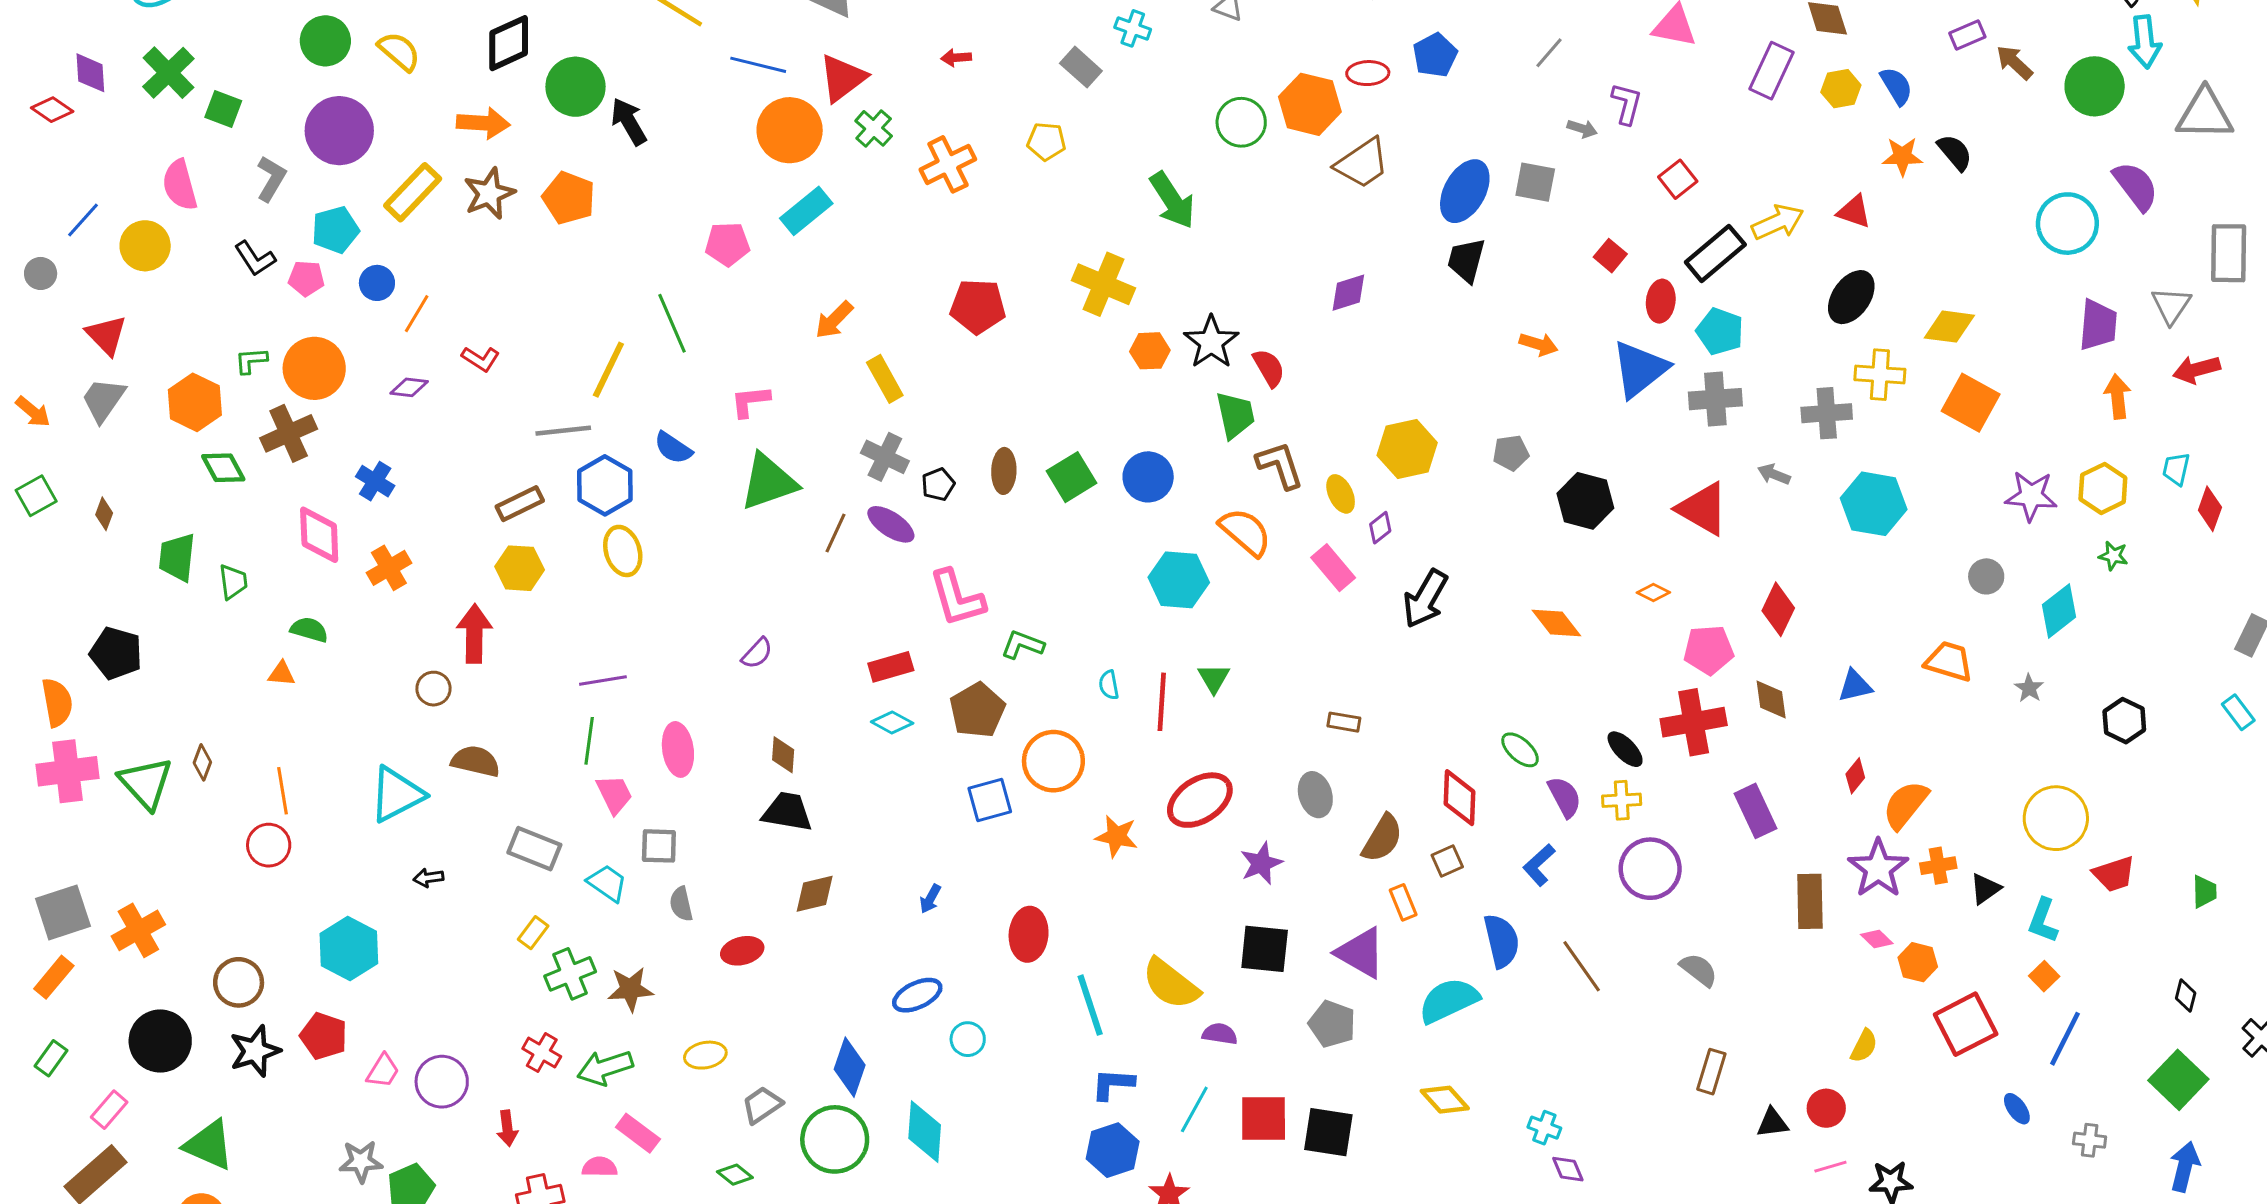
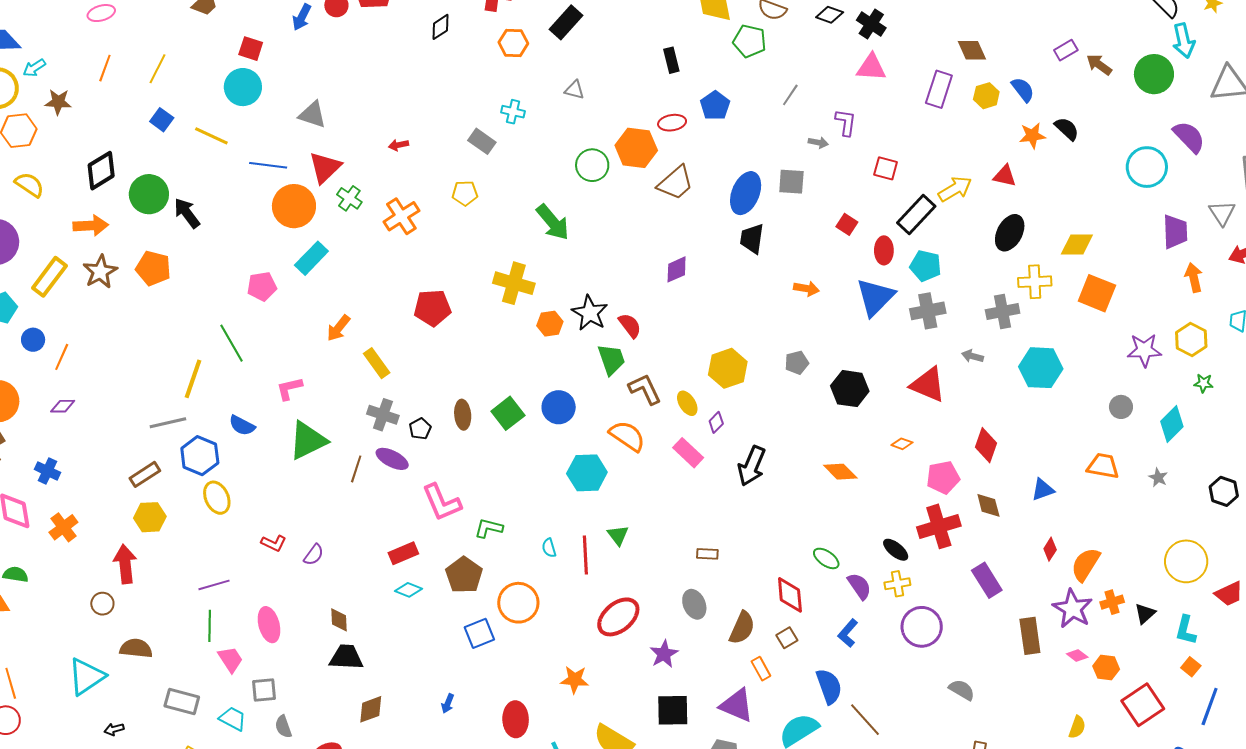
red square: (1678, 179) -> (886, 168), turned -30
red L-shape: (481, 359) -> (274, 543), moved
orange star: (1117, 836) -> (575, 680), moved
brown line: (1582, 966) -> (865, 720), moved

